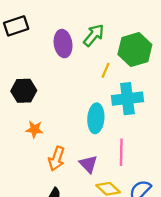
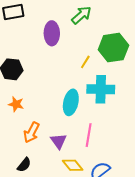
green arrow: (94, 35) -> (81, 15), moved

